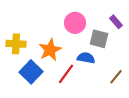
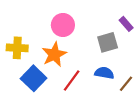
pink circle: (75, 23) -> (63, 25), moved
gray square: (99, 39) -> (108, 42), turned -30
blue semicircle: (86, 58) -> (104, 73), moved

